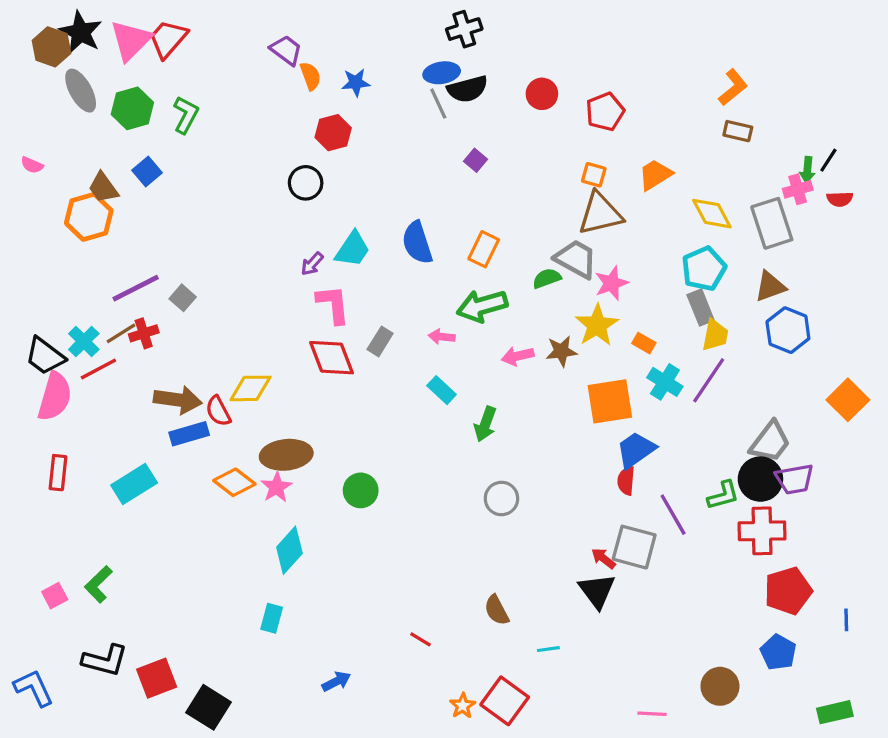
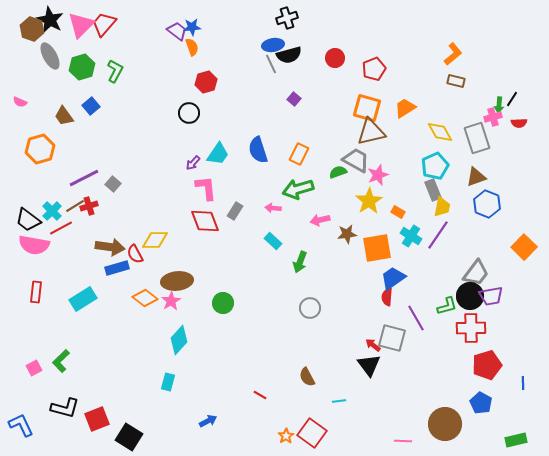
blue star: (356, 82) -> (192, 27), moved
orange square: (594, 175) -> (367, 108), size x1.8
orange hexagon: (89, 217) -> (40, 149), moved
brown star: (561, 351) -> (347, 234), moved
pink semicircle: (55, 397) -> (34, 245), turned 84
brown circle: (720, 686) -> (445, 424), size x1.4

